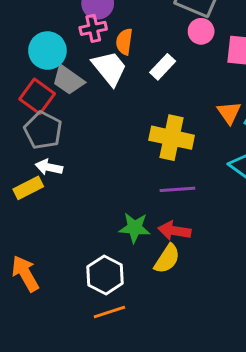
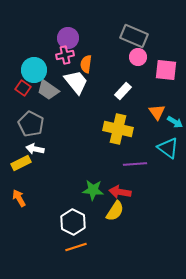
white rectangle: (163, 67) -> (123, 91), moved
red square: (37, 96) -> (23, 88), moved, size x0.7
purple line: (177, 189) -> (135, 164), moved
orange arrow: (25, 274) -> (19, 198), moved, size x0.7

